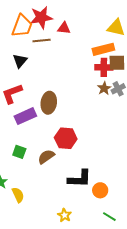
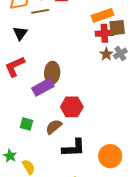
purple rectangle: (25, 116) -> (43, 87), moved
black L-shape: (80, 179) -> (74, 148), moved
orange circle: (100, 190) -> (110, 156), size x1.5

